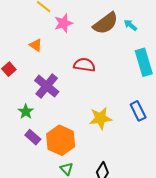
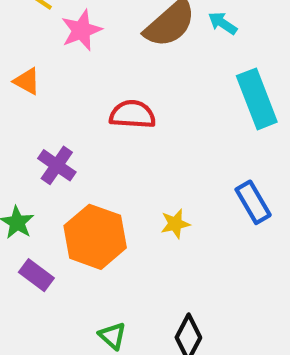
purple cross: (47, 86) -> (57, 165), size x0.7
yellow star: (100, 118) -> (175, 224), size x0.6
orange hexagon: (61, 140) -> (95, 237), moved

